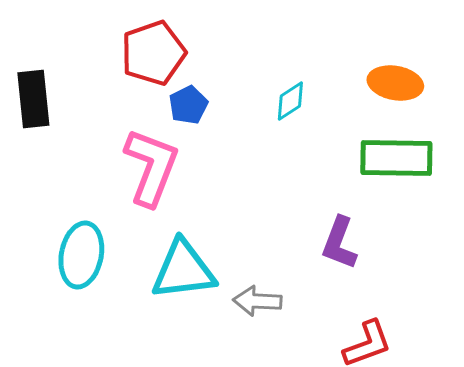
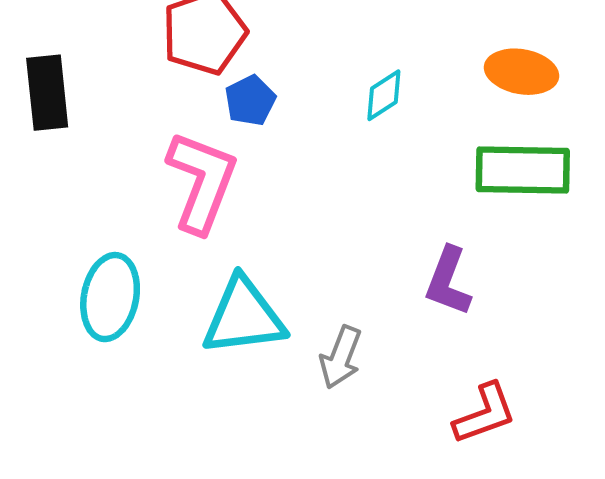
gray arrow: (257, 301) -> (341, 357), turned -72

